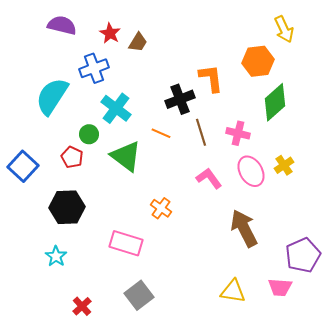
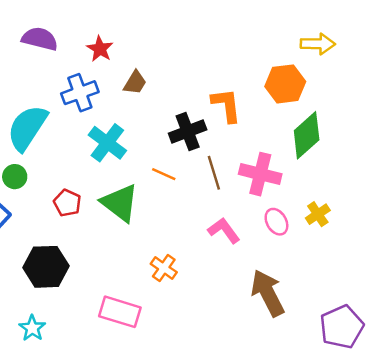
yellow arrow: (284, 29) -> (318, 44), turned -64
brown trapezoid: (138, 42) -> (135, 83), moved
pink cross: (238, 133) -> (260, 174), size x1.4
green circle: (89, 134) -> (15, 177), moved
red pentagon: (72, 157) -> (67, 203), moved
pink ellipse: (251, 171) -> (276, 222), size x0.7

